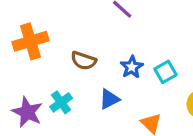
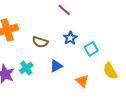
blue star: (132, 67) -> (70, 38), moved

